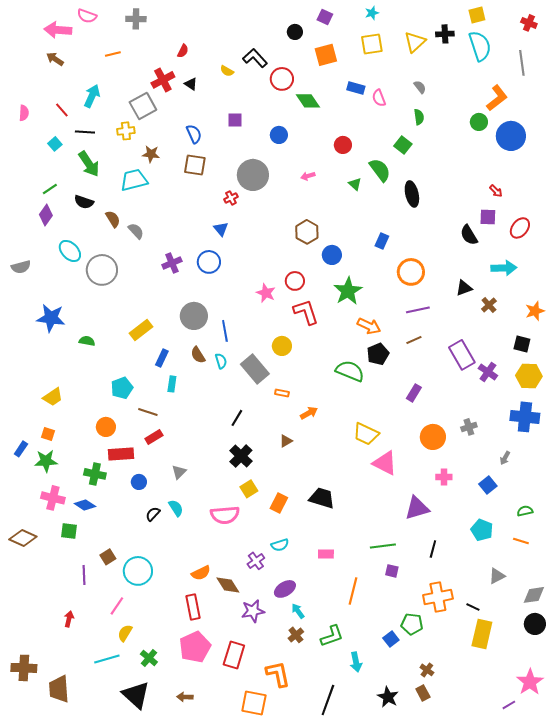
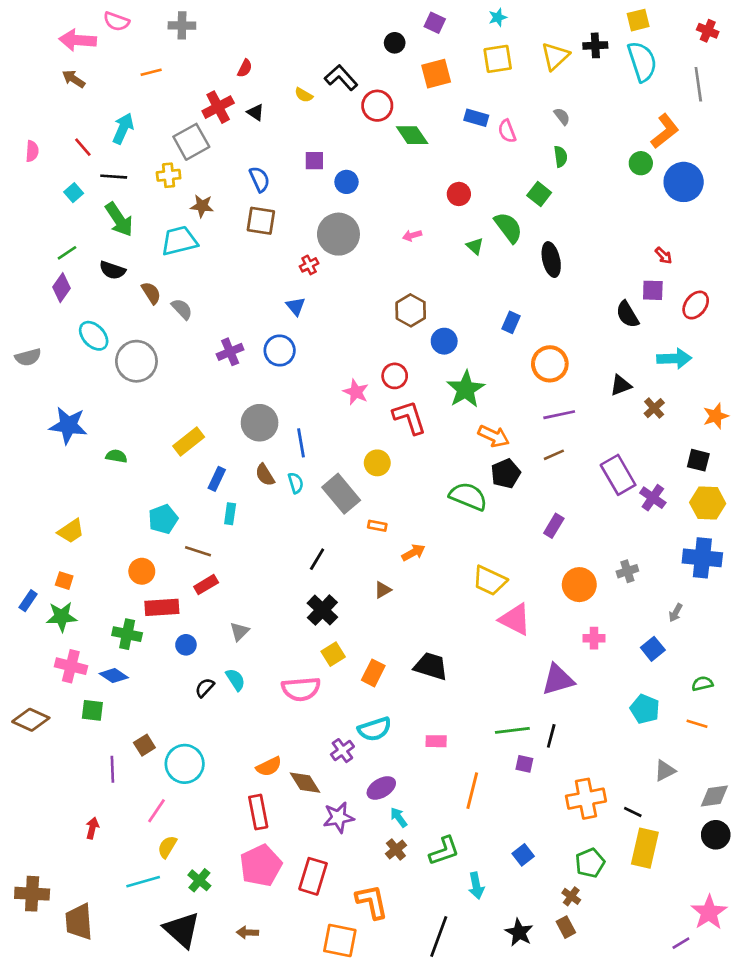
blue circle: (279, 135) -> (346, 182), moved
cyan semicircle: (280, 545) -> (375, 729), size x1.4
black line: (433, 549) -> (551, 736), moved
green pentagon: (412, 624) -> (590, 863), moved, turned -30

